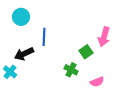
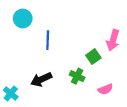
black arrow: (24, 54) -> (41, 79), moved
cyan cross: (10, 72) -> (11, 94), moved

